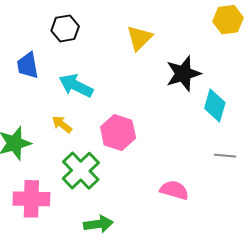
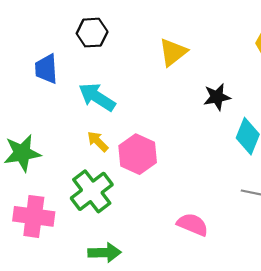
black star: (183, 74) -> (217, 97), size x0.7
yellow arrow: (62, 124) -> (98, 141), moved

